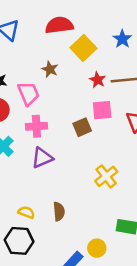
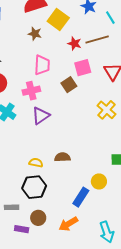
brown star: (50, 69) -> (35, 34), moved
pink trapezoid: (28, 93) -> (42, 65), moved, turned 35
yellow cross: (106, 176) -> (107, 110), moved
brown semicircle: (59, 211) -> (62, 157), turned -77

